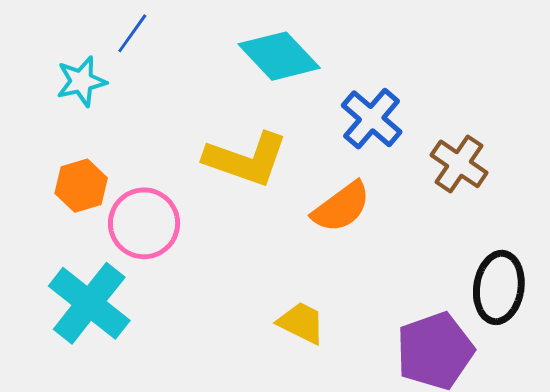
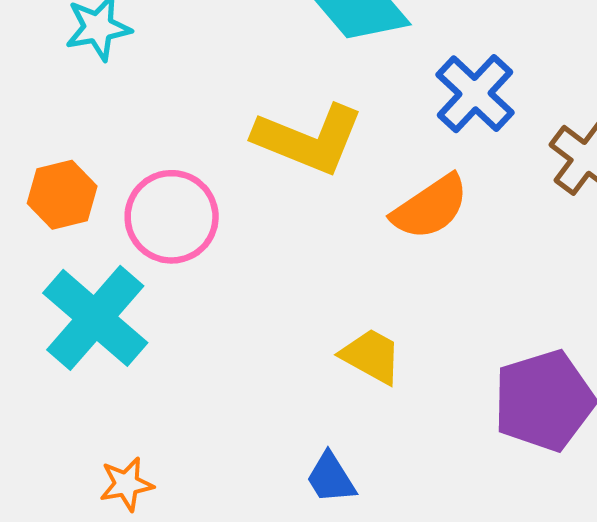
orange hexagon: (81, 186) -> (62, 195), moved

